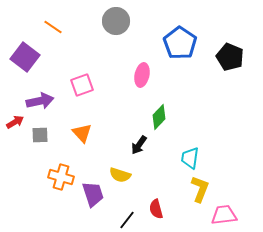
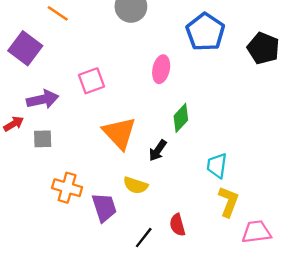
orange triangle: (82, 133) -> (119, 133), moved, size x1.5

